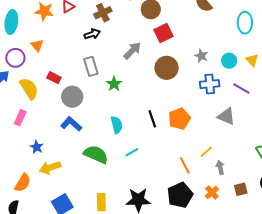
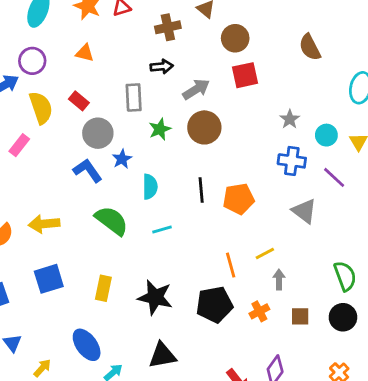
black arrow: (92, 34) -> (162, 67), moved
orange triangle: (37, 45) -> (85, 53), moved, turned -48
brown circle: (167, 68) -> (204, 127), moved
blue star: (37, 147) -> (122, 159), moved

